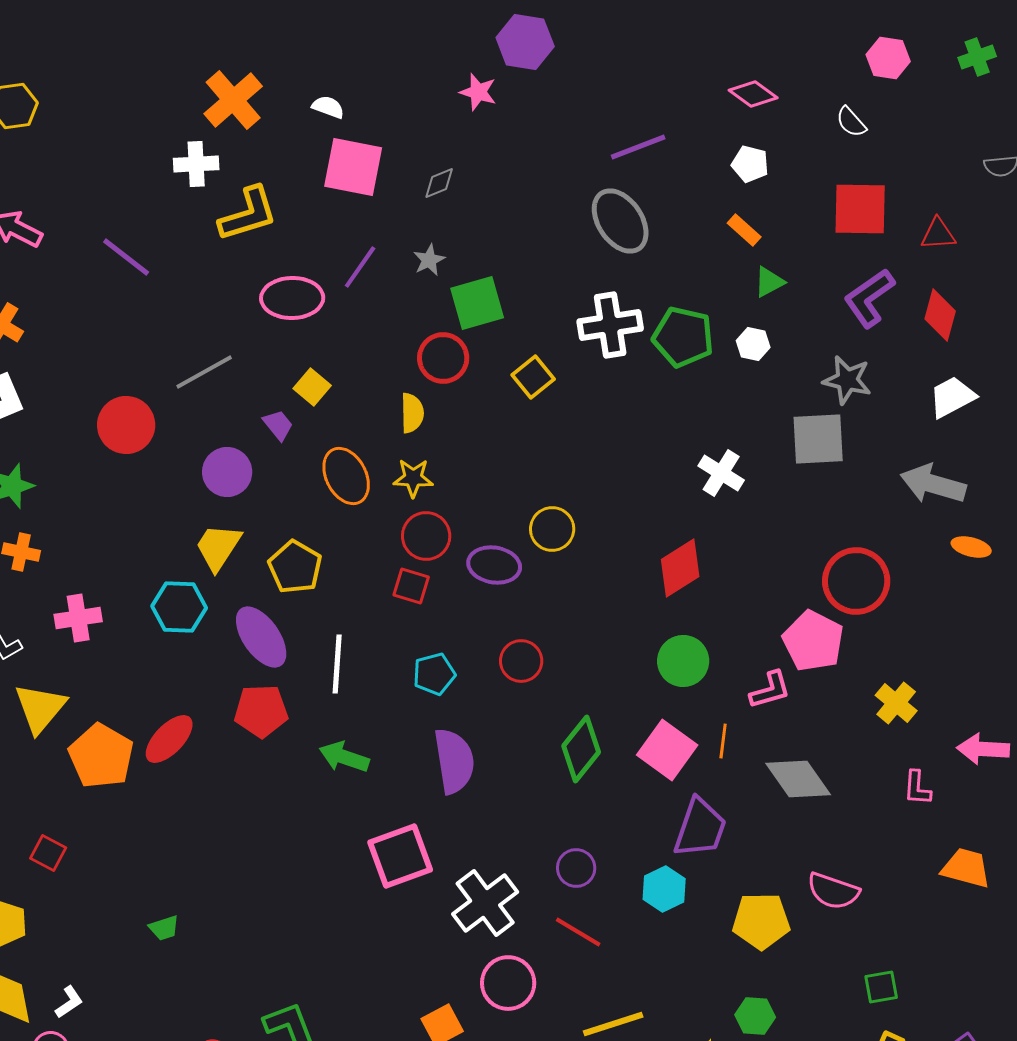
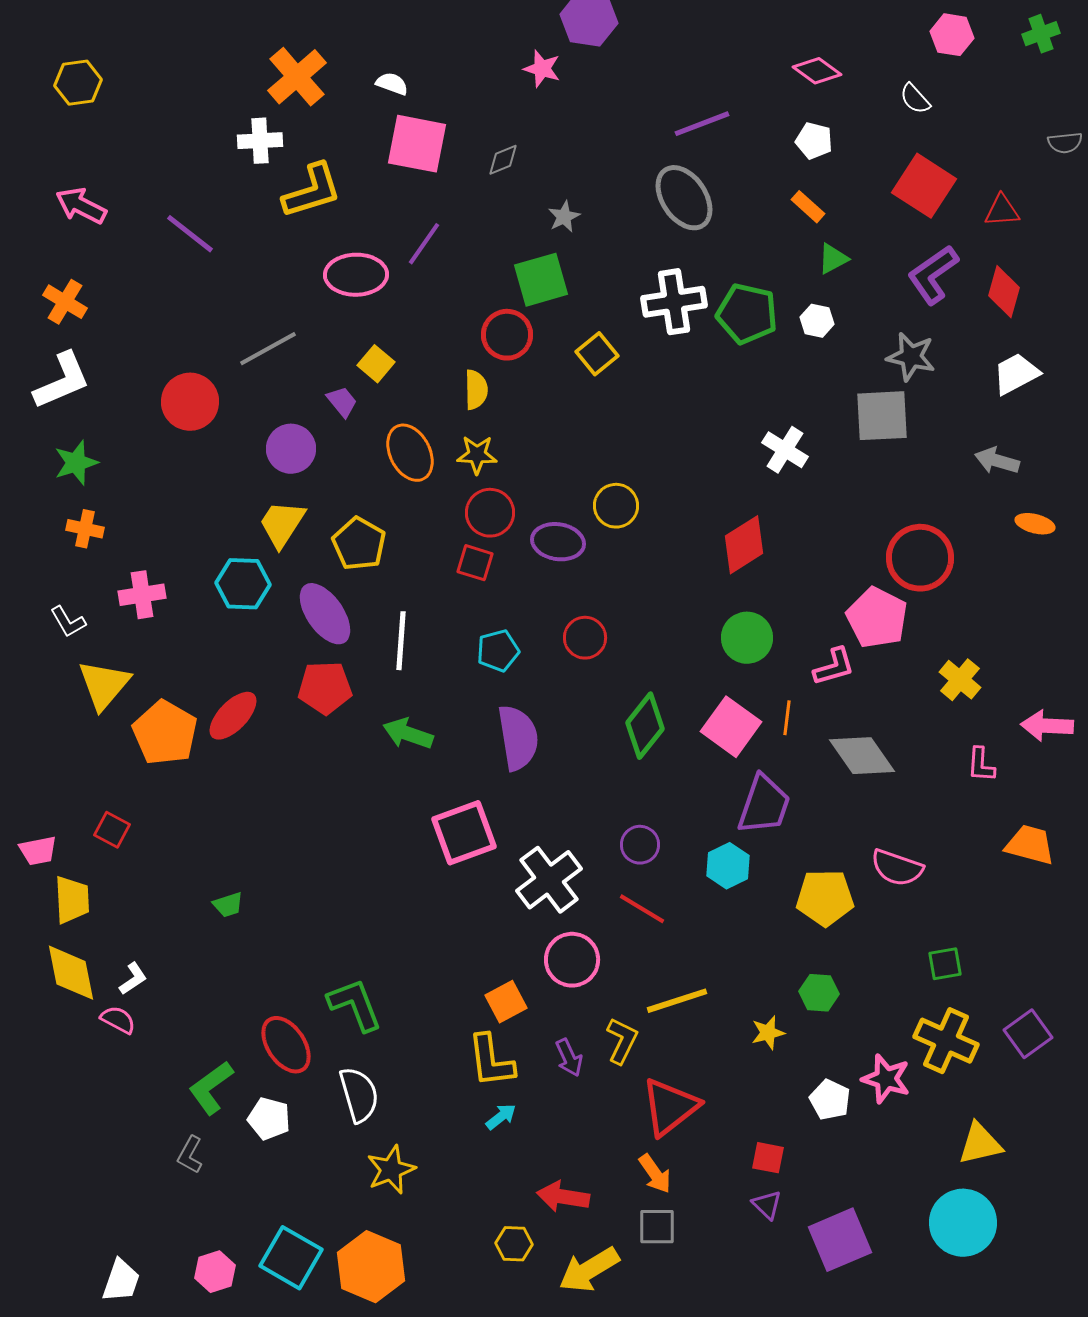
red square: (860, 209) -> (924, 186), turned 32
gray star: (429, 260) -> (564, 217), moved
gray arrow: (933, 484) -> (997, 461), size x0.7

